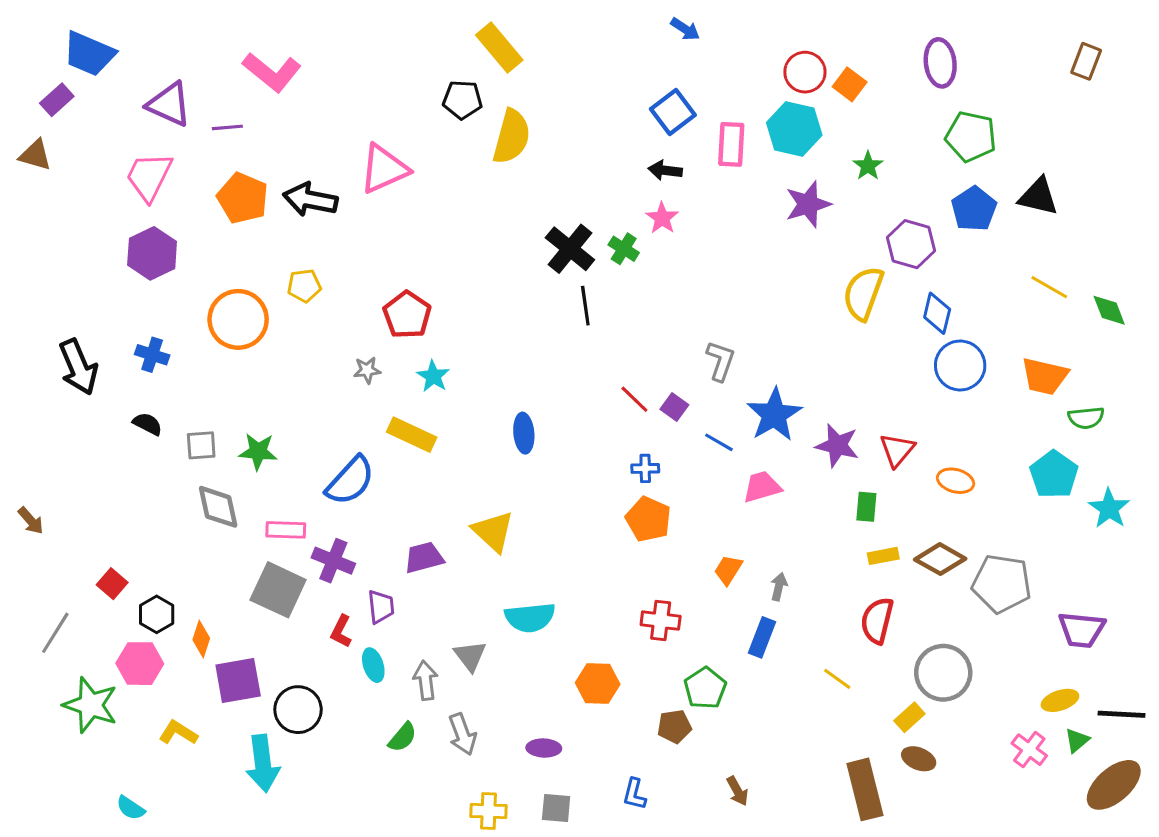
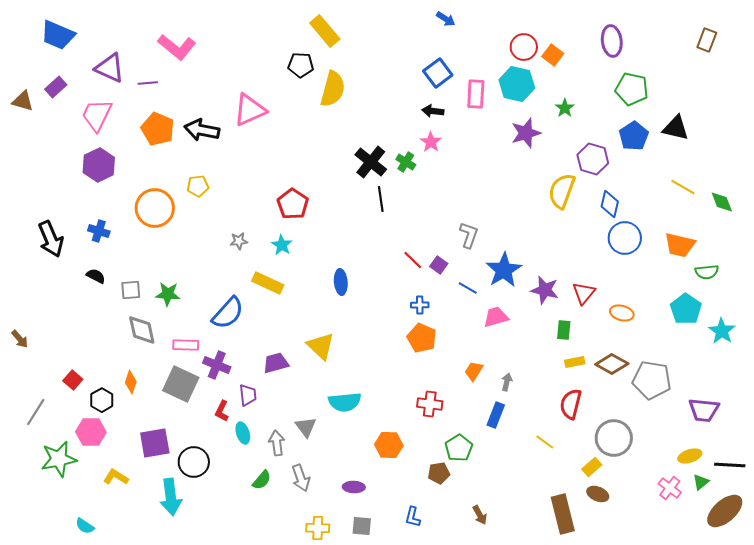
purple rectangle: (57, 100) -> (56, 87), moved
red pentagon: (407, 315) -> (293, 204), moved
orange diamond: (201, 639) -> (131, 382), moved
green star: (91, 705) -> (59, 459), turned -30

